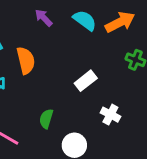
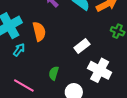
white cross: (110, 115) -> (100, 70), size x1.6

